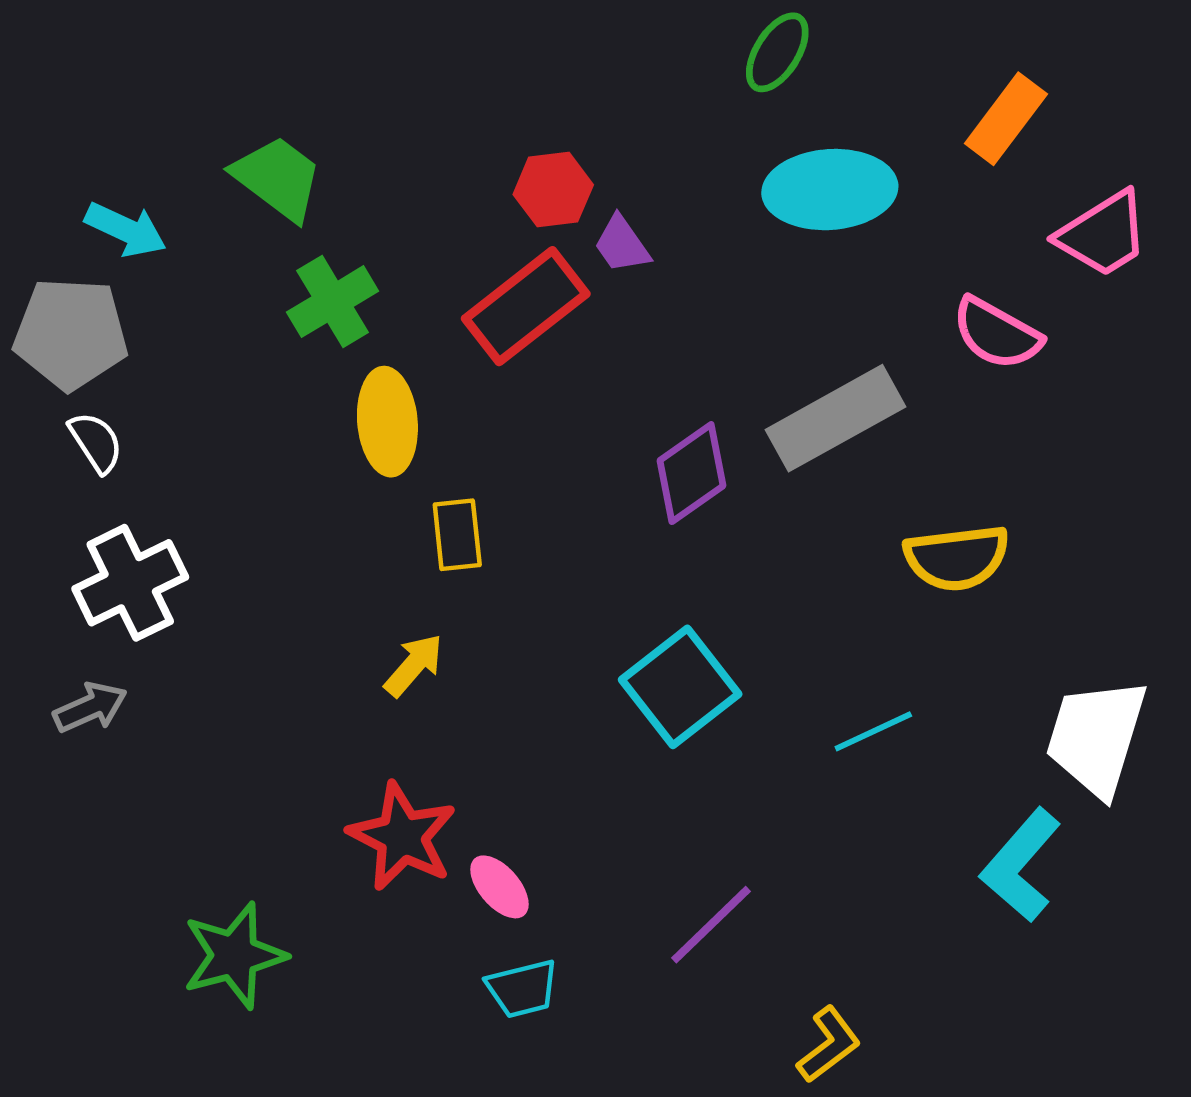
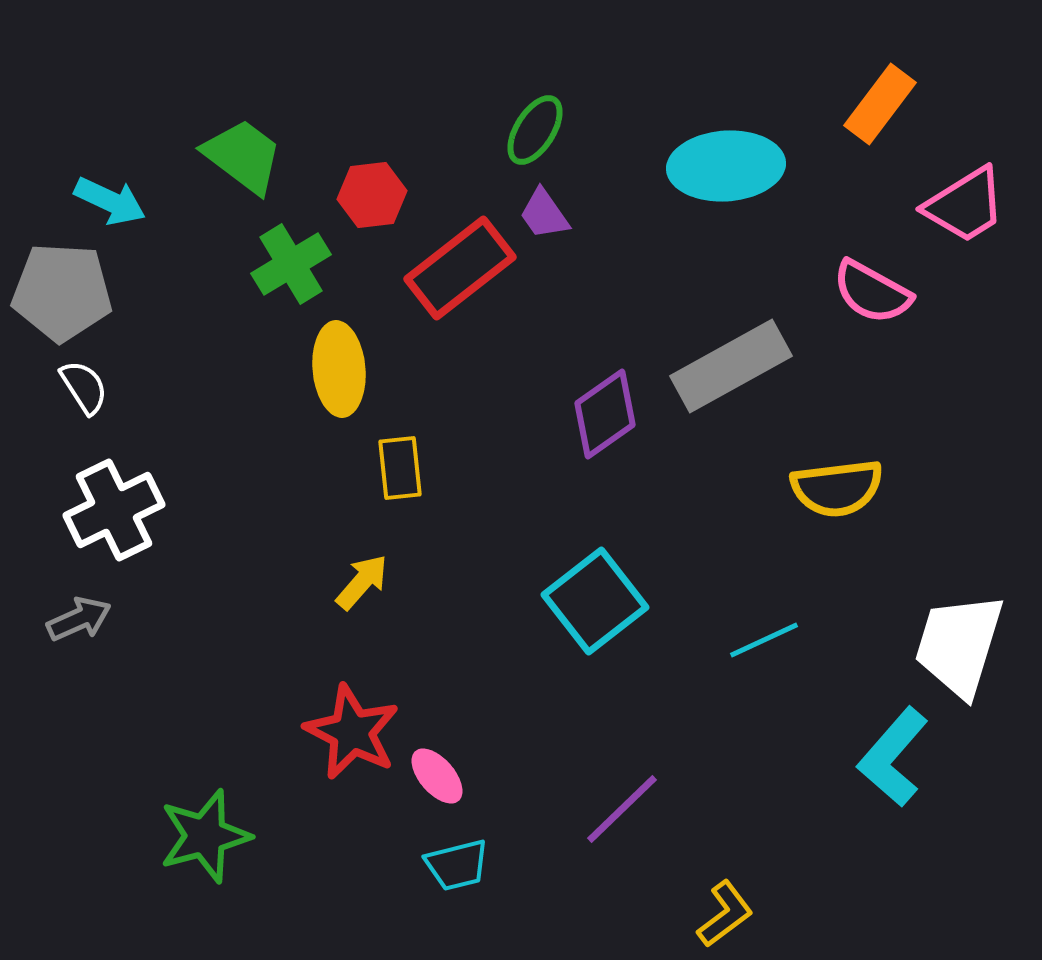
green ellipse: (777, 52) -> (535, 130), moved
red hexagon: (553, 190) -> (372, 195), moved

